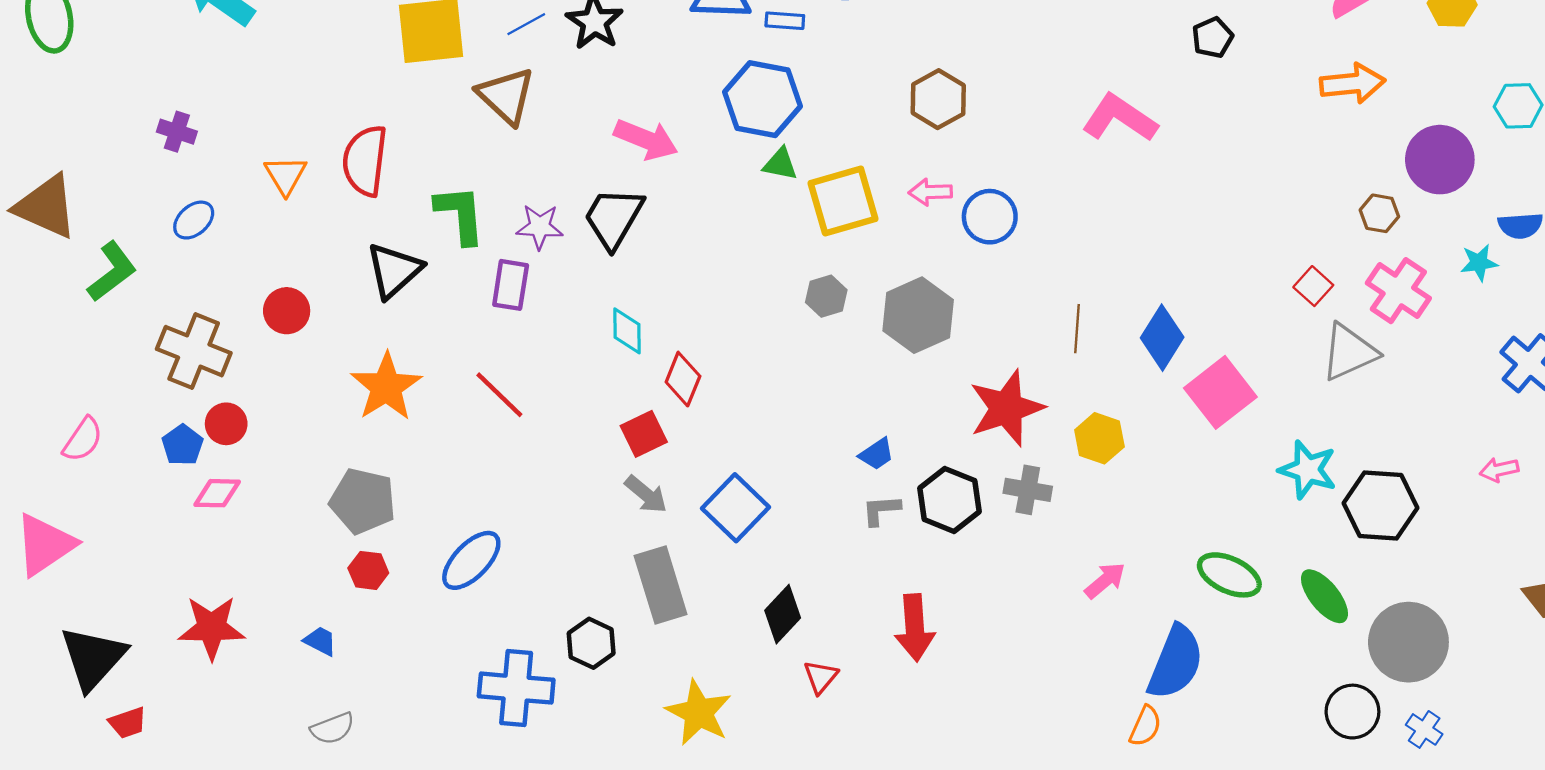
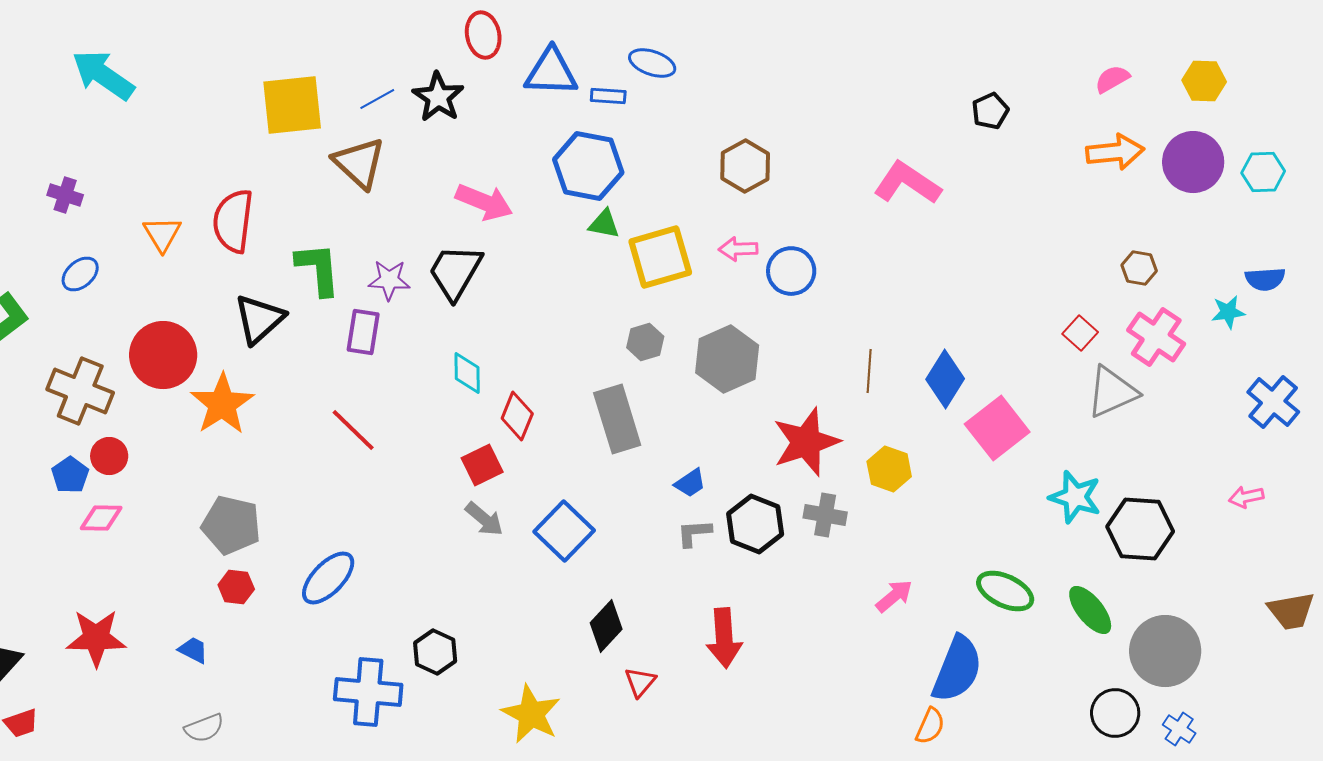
purple circle: (1440, 160) -> (1193, 162), moved
red circle: (287, 311) -> (163, 355), size x1.6
orange star: (386, 387) -> (222, 404), moved
gray rectangle: (661, 585) -> (617, 419), moved

